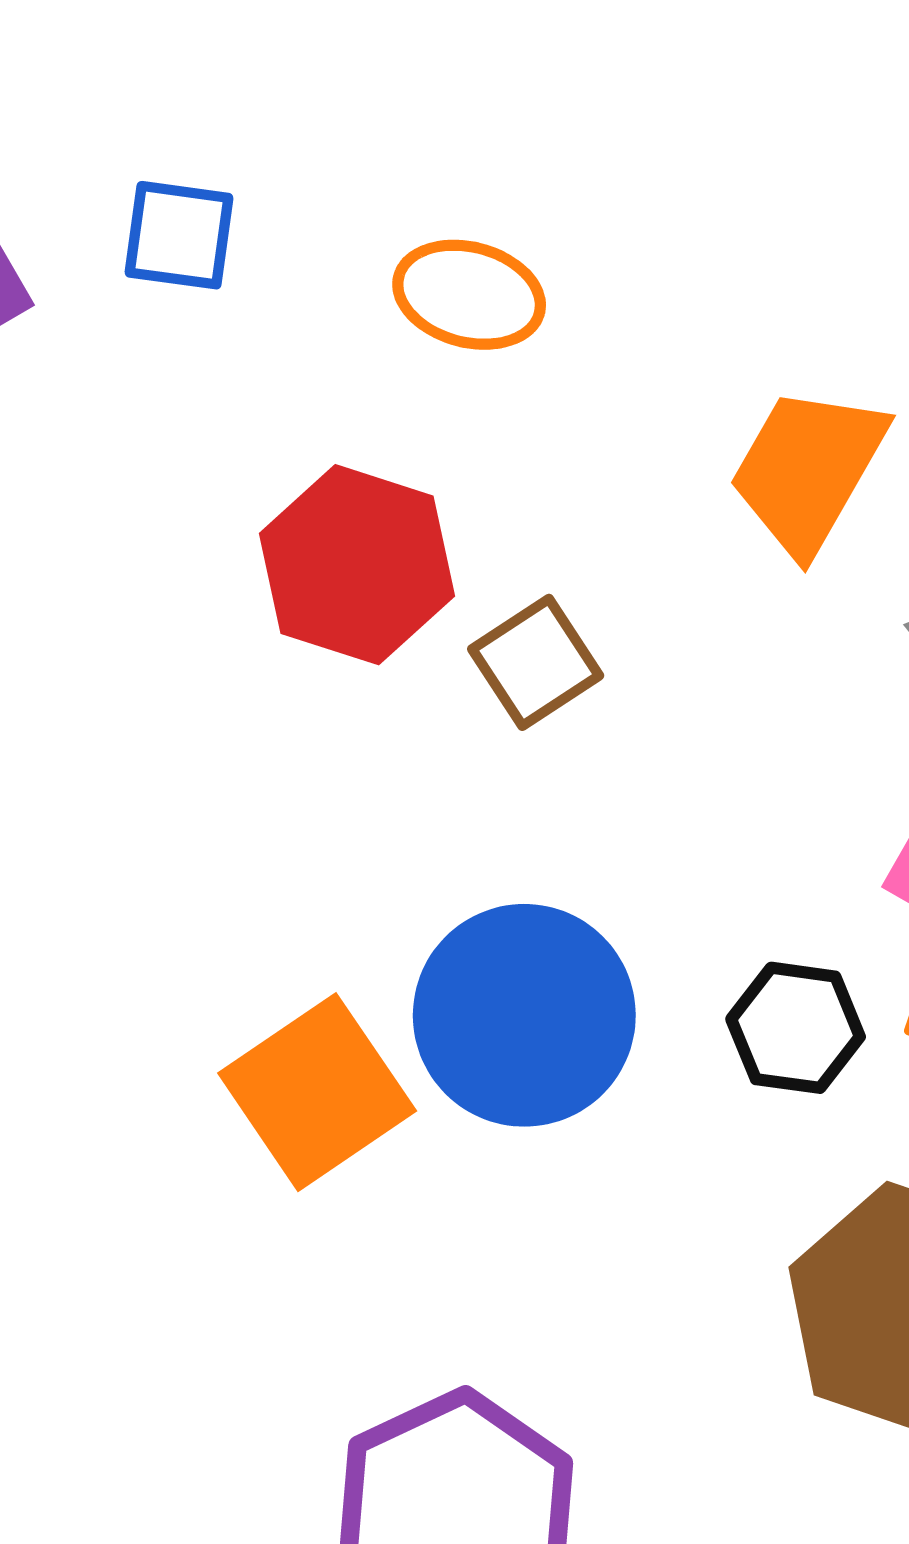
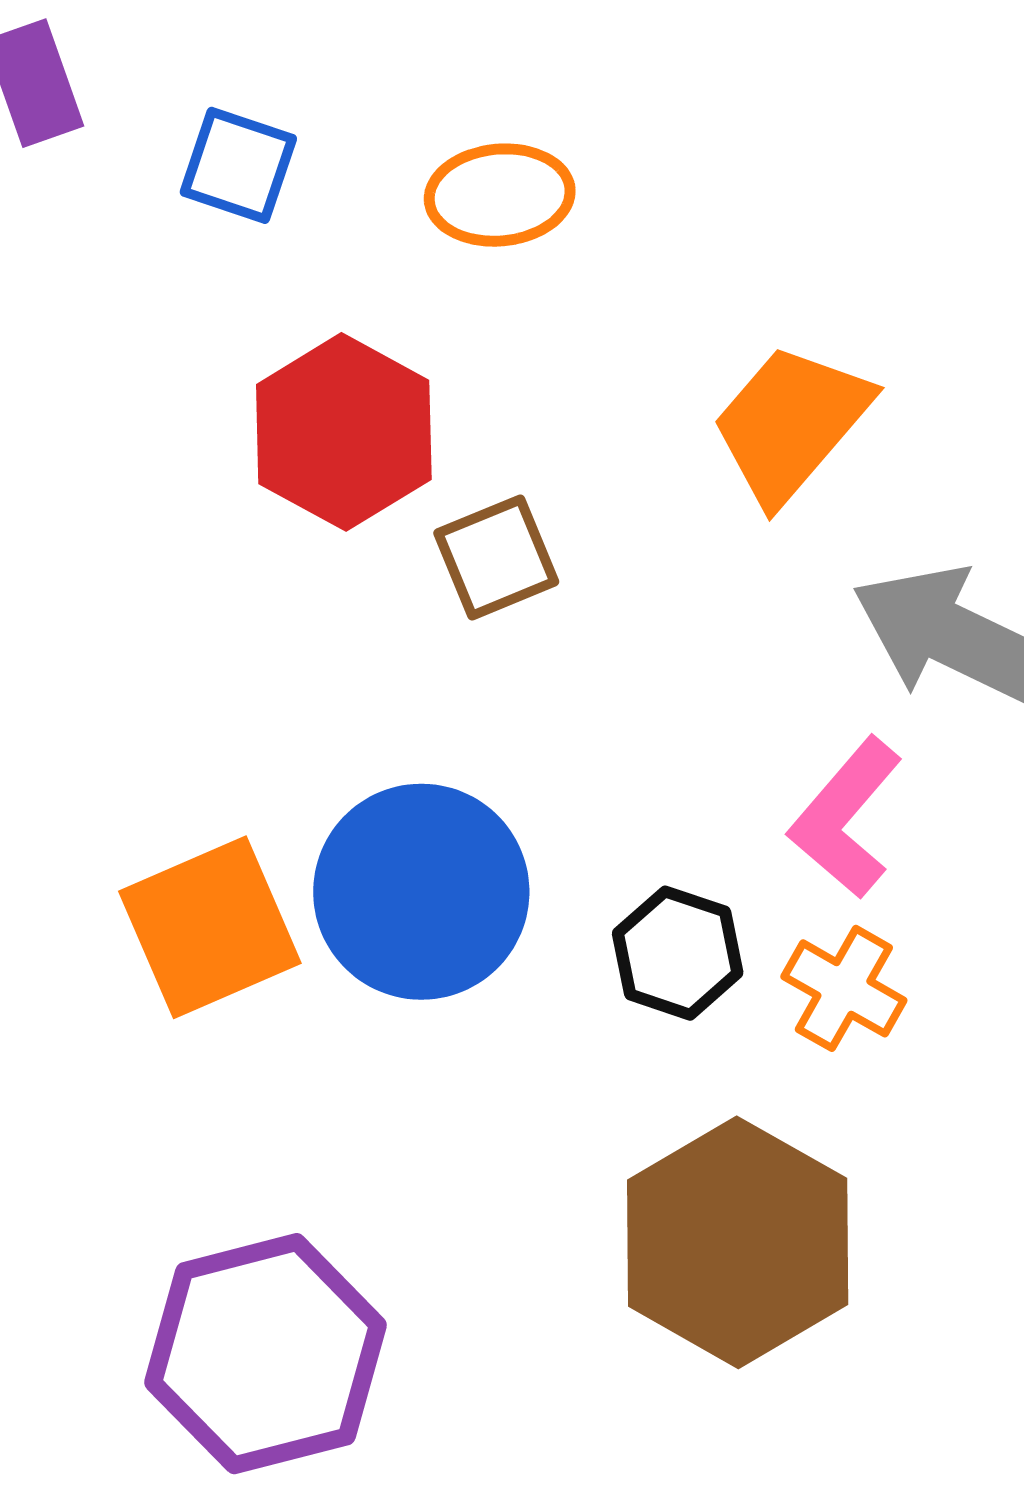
blue square: (179, 235) -> (238, 165), moved
orange ellipse: (469, 295) -> (500, 195), turned -31

